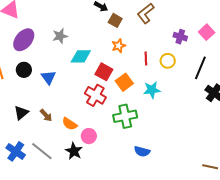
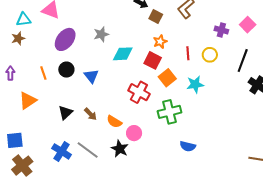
red square: (104, 72) -> (153, 60), moved

